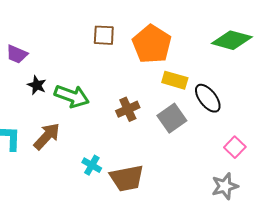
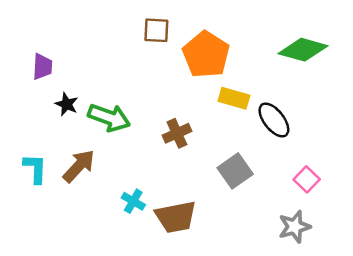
brown square: (104, 35) -> (156, 30), moved
purple trapezoid: (17, 54) -> (42, 67), turned -110
gray square: (172, 118) -> (235, 171), moved

